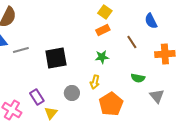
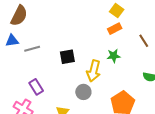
black square: (56, 58) -> (67, 57), size x0.7
yellow arrow: (95, 82) -> (93, 71), moved, size x1.5
purple rectangle: (37, 97) -> (36, 87), moved

